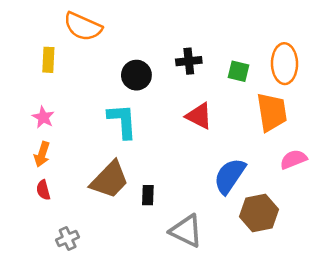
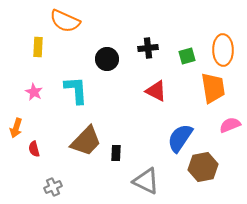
green square: (239, 71) -> (187, 56), turned -30
cyan L-shape: (122, 121) -> (76, 90), moved
orange arrow: (42, 154) -> (16, 128), moved

